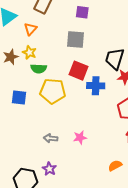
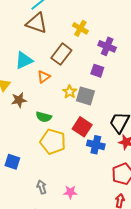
yellow star: (29, 52) -> (70, 92), moved
blue square: (19, 98) -> (12, 162), moved
gray arrow: (51, 138) -> (42, 187), turned 56

